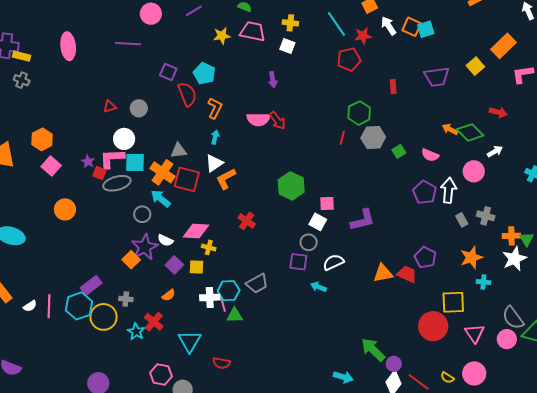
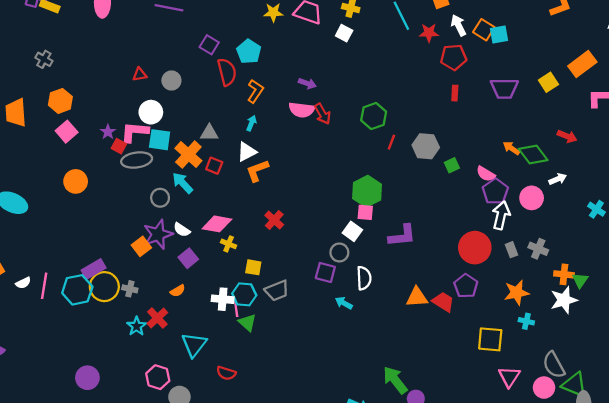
red pentagon: (349, 59) -> (454, 57), moved
gray cross: (22, 80) -> (44, 59), moved
purple arrow: (273, 80) -> (307, 83), moved, turned -70
green hexagon: (359, 113) -> (374, 116), moved
red square: (187, 179) -> (214, 166), size x0.6
green hexagon: (291, 186) -> (367, 191), moved
purple pentagon: (425, 192) -> (495, 191), moved
white semicircle: (333, 262) -> (364, 278), turned 105
yellow square: (196, 267) -> (253, 267), moved
green triangle: (235, 315) -> (247, 323), turned 36
yellow circle: (104, 317) -> (104, 287), moved
red circle: (433, 326) -> (475, 248), moved

